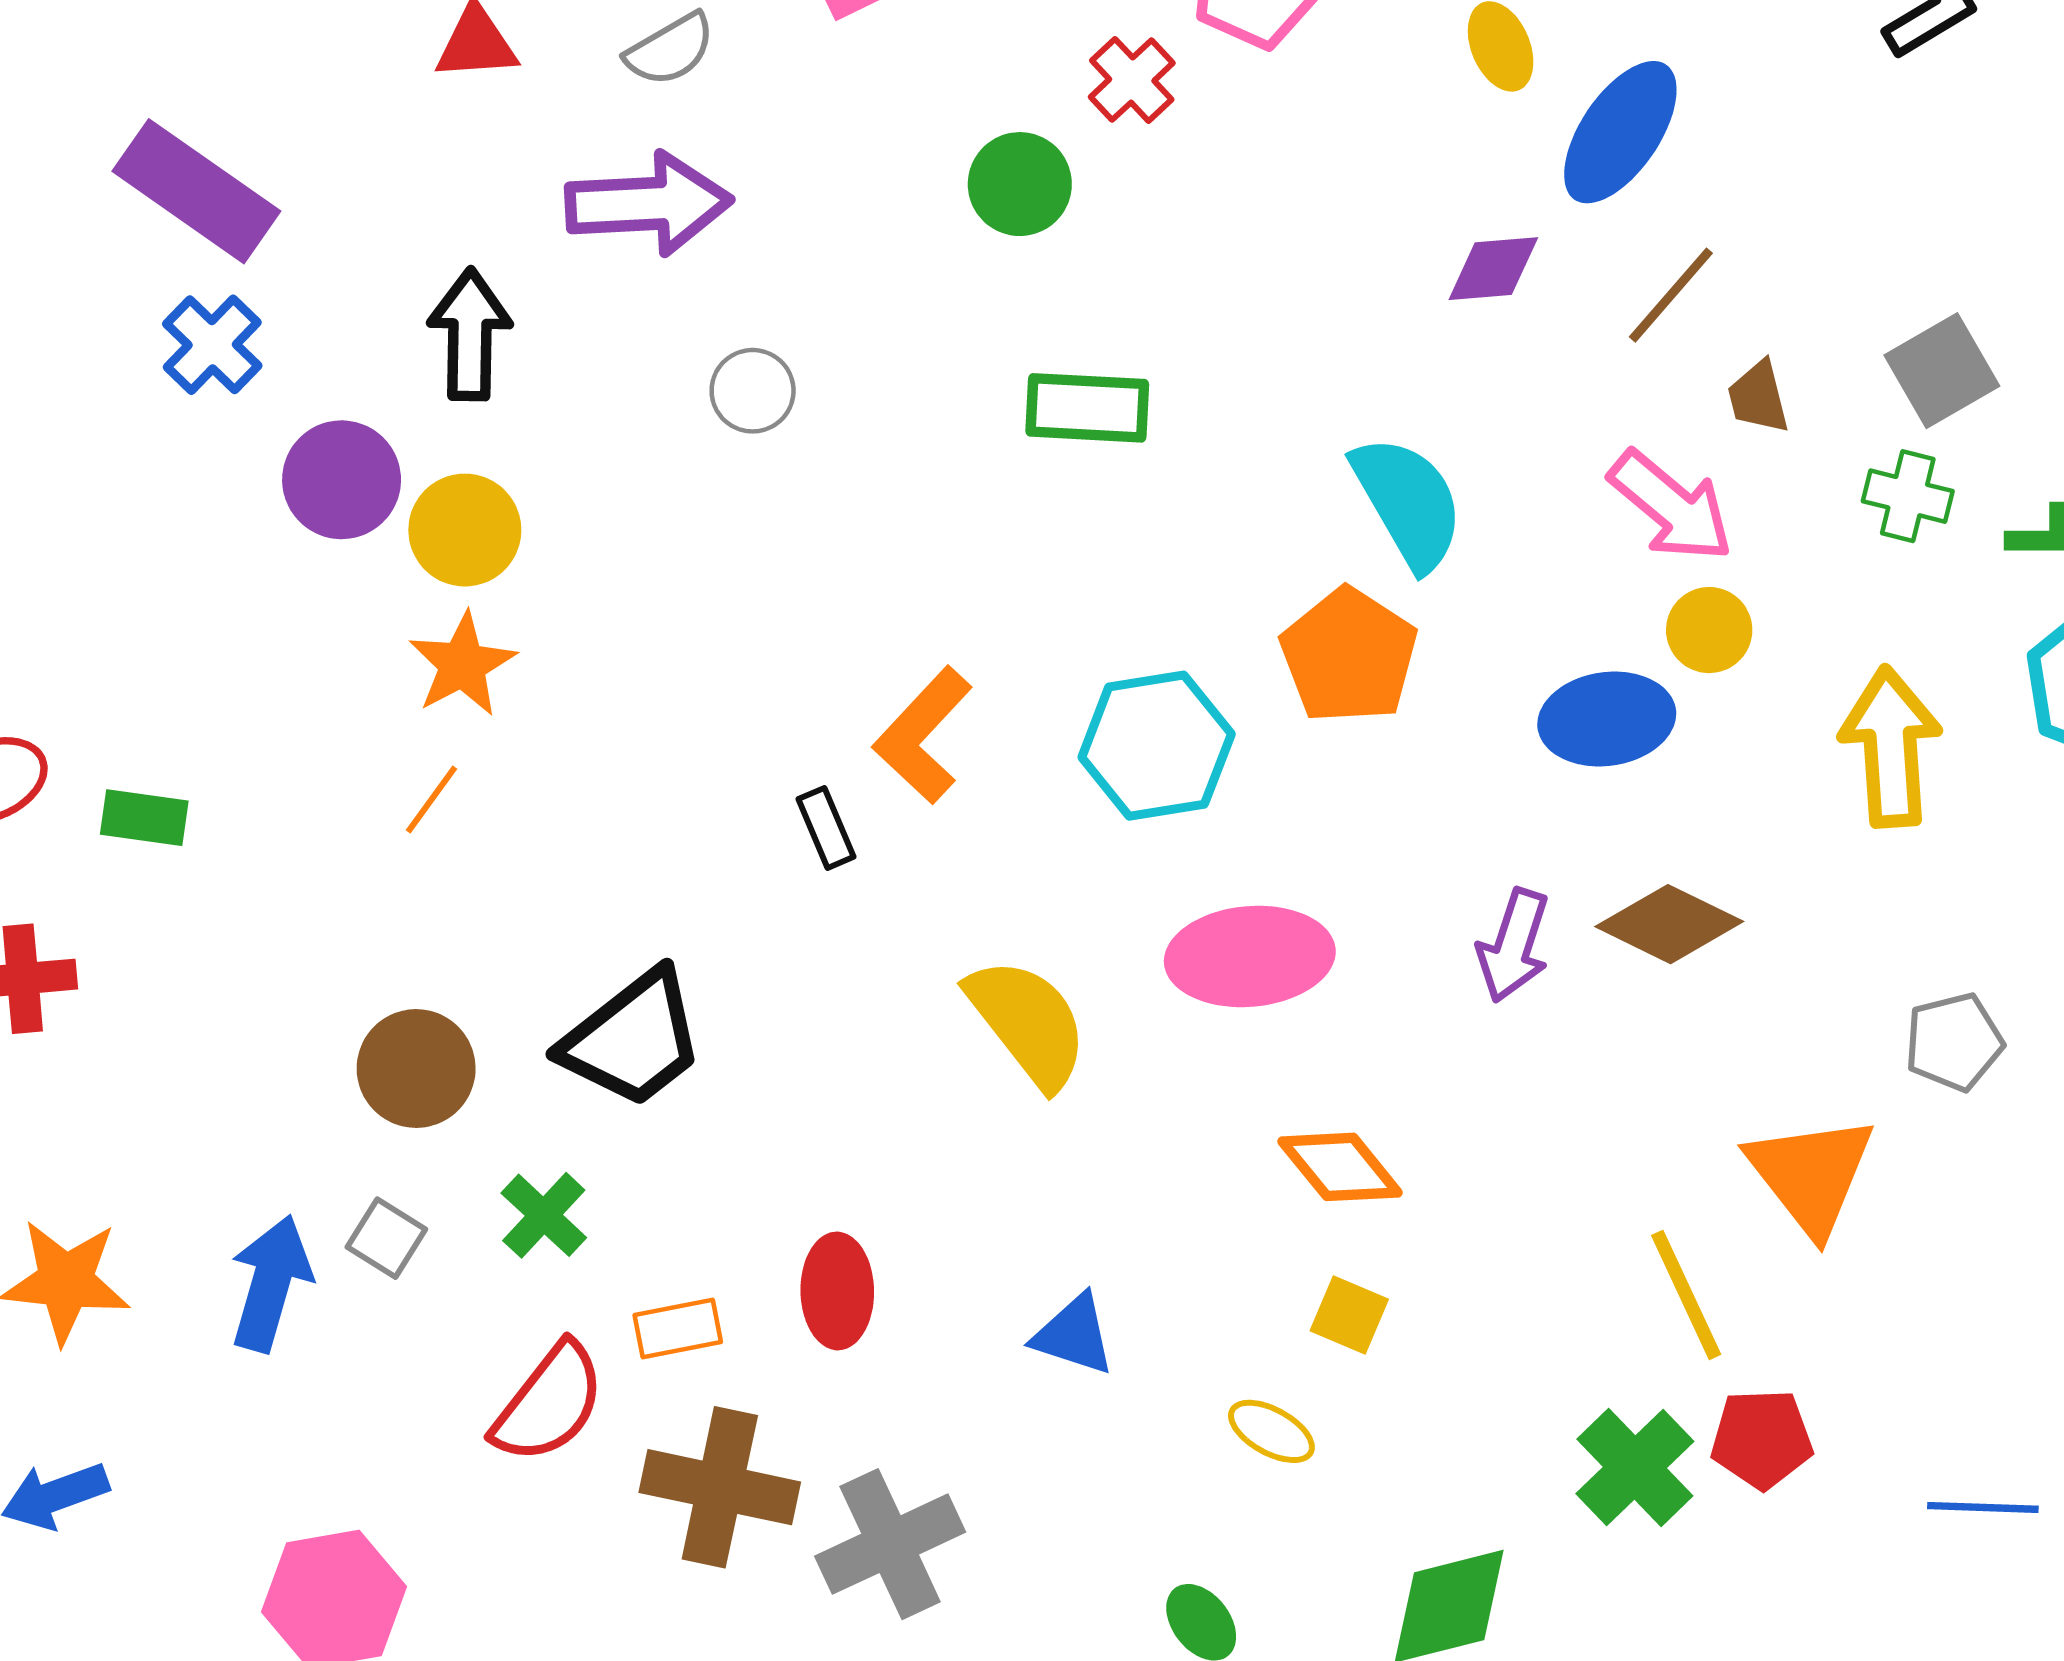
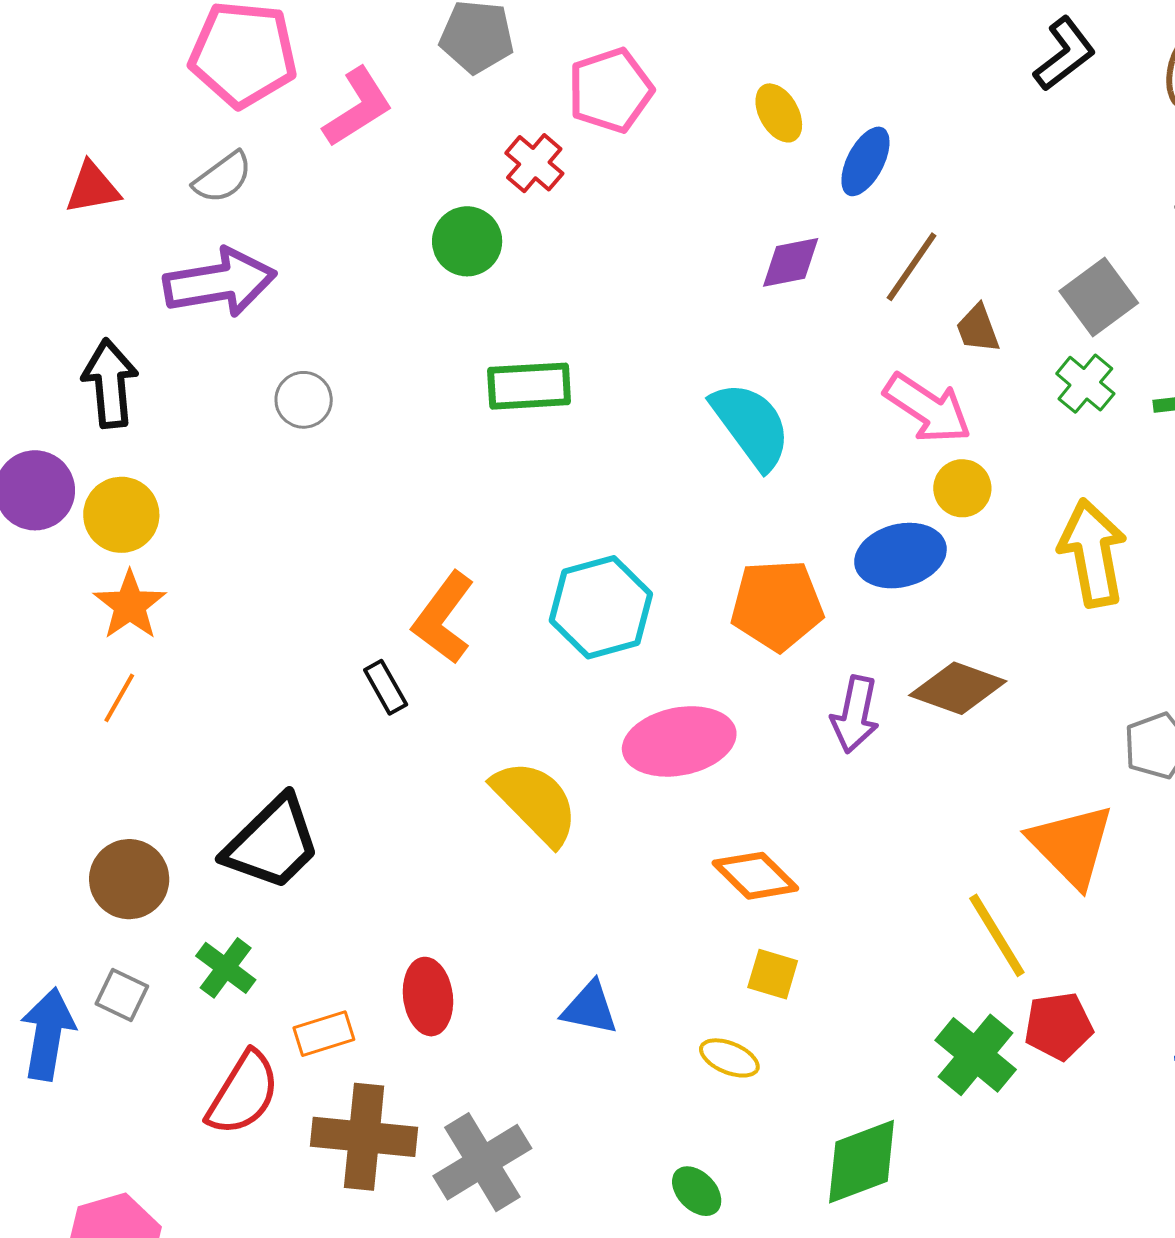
blue ellipse: (1620, 132) -> (865, 161), size x0.7
green cross: (1908, 496) -> (1085, 384), turned 32
orange pentagon: (1349, 656) -> (777, 605), moved, turned -30

